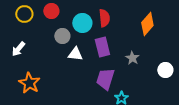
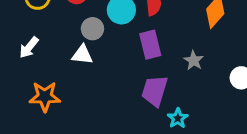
white triangle: (75, 54) -> (82, 55), moved
orange star: (29, 83) -> (45, 97), turned -30

